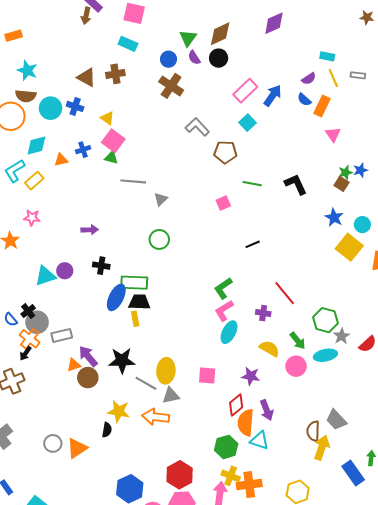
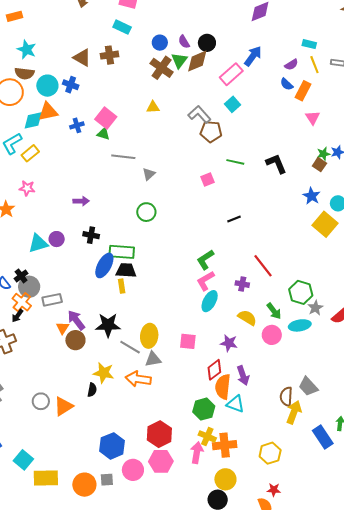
brown diamond: (220, 34) -> (197, 61), moved
green triangle: (188, 38) -> (179, 60), moved
blue arrow: (273, 96) -> (253, 56), moved
yellow triangle: (107, 118) -> (153, 107), moved, turned -40
gray L-shape: (197, 127) -> (199, 114), moved
orange triangle: (61, 160) -> (48, 112), moved, size x1.5
orange triangle: (74, 365) -> (63, 328), turned -40

